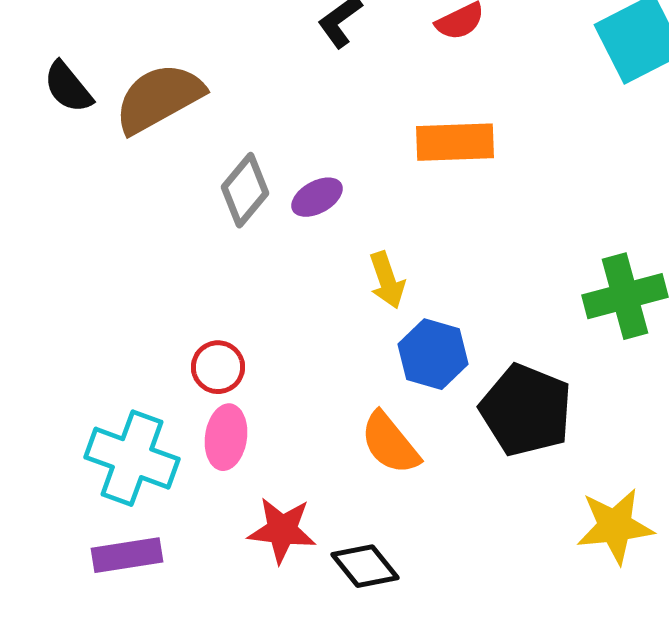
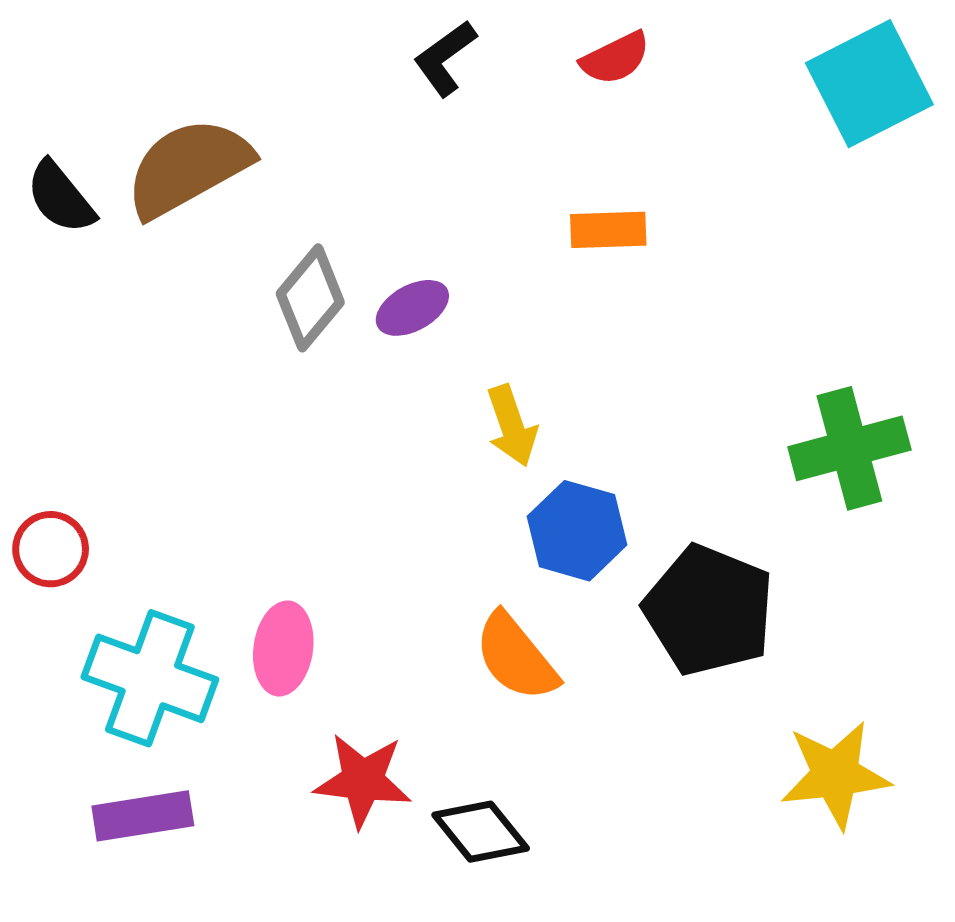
black semicircle: (68, 87) -> (60, 197), moved
orange rectangle: (455, 142) -> (608, 230), size x0.7
red circle: (218, 367) -> (51, 549), moved

